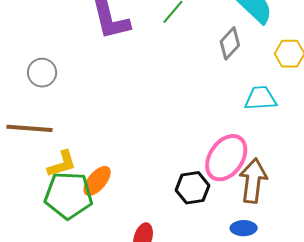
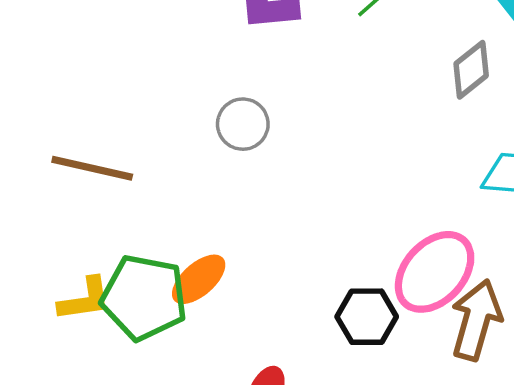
gray circle: (42, 73) -> (243, 124), moved
yellow L-shape: (62, 164) -> (85, 299), moved

